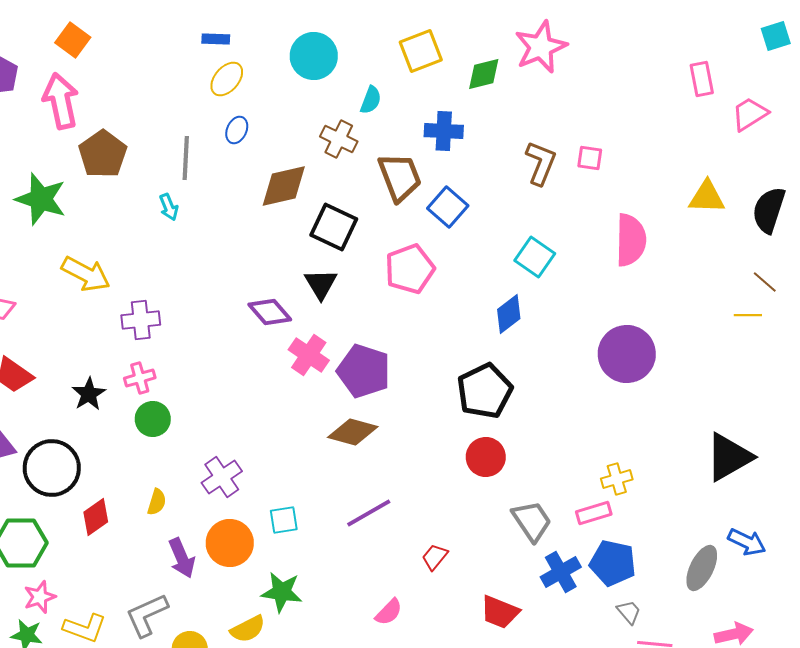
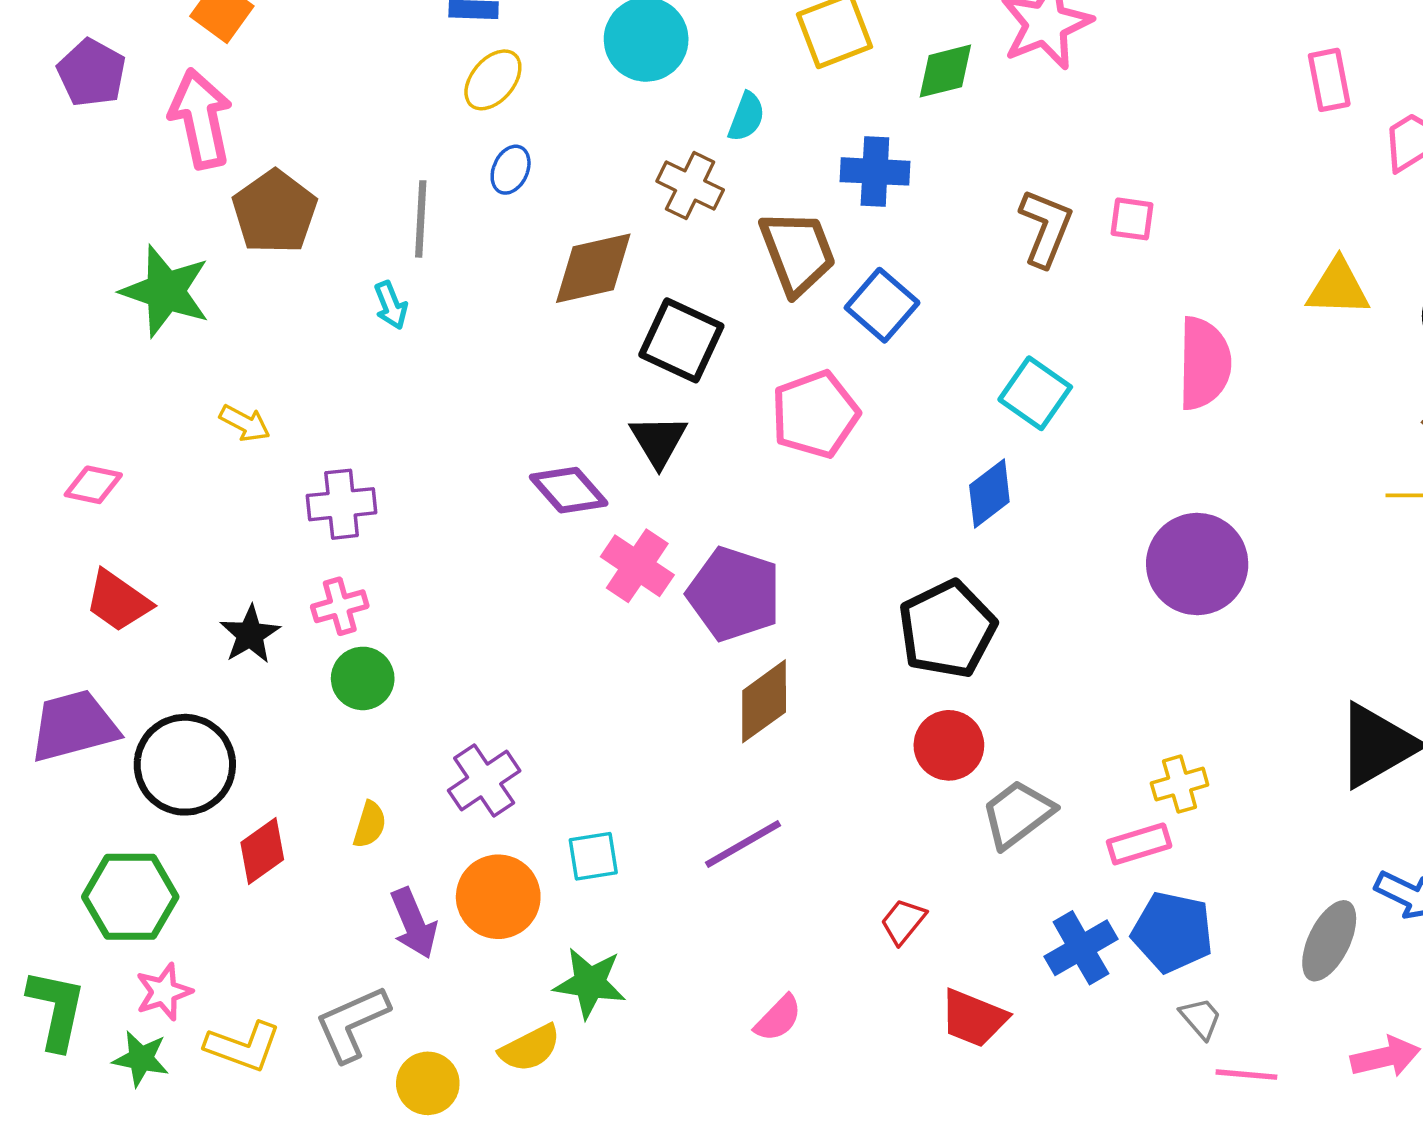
yellow arrow: (86, 274) -> (245, 423), size x0.6
brown diamond: (353, 432) -> (764, 701), moved, turned -51
gray trapezoid: (532, 521) -> (1018, 814), moved, turned -93
red trapezoid: (435, 557) -> (903, 921), moved

